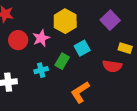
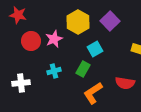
purple square: (110, 20) -> (110, 21), moved
green rectangle: (62, 61) -> (83, 69), moved
red semicircle: (112, 66) -> (125, 83), moved

